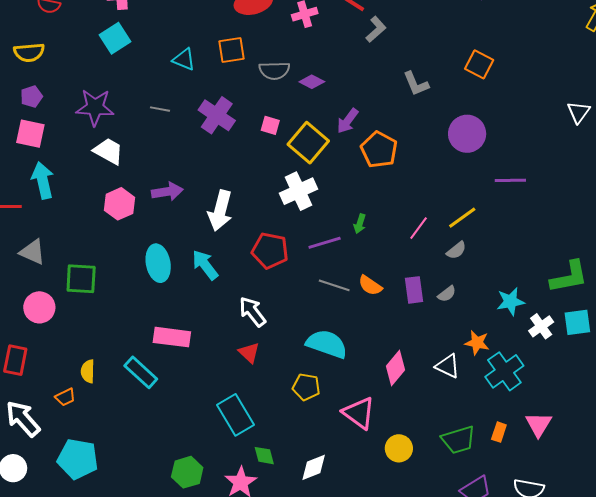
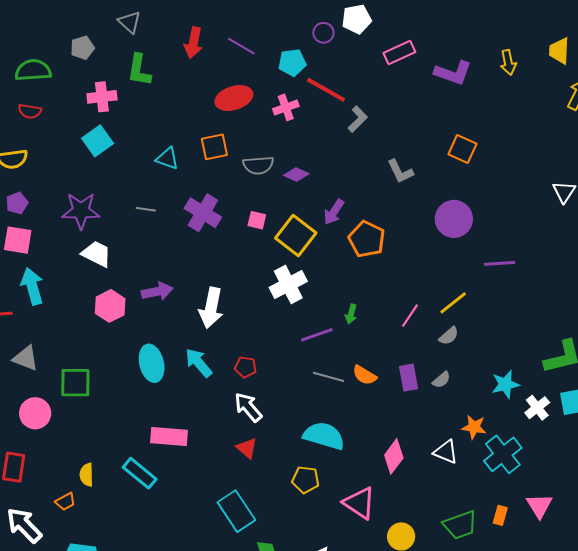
red pentagon: (270, 251) -> (246, 367), moved, size x0.6

